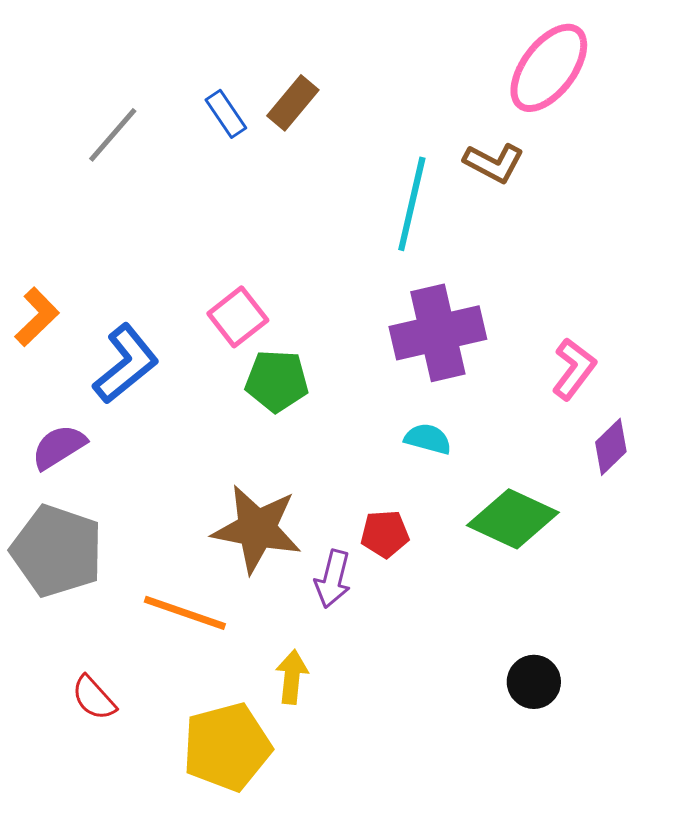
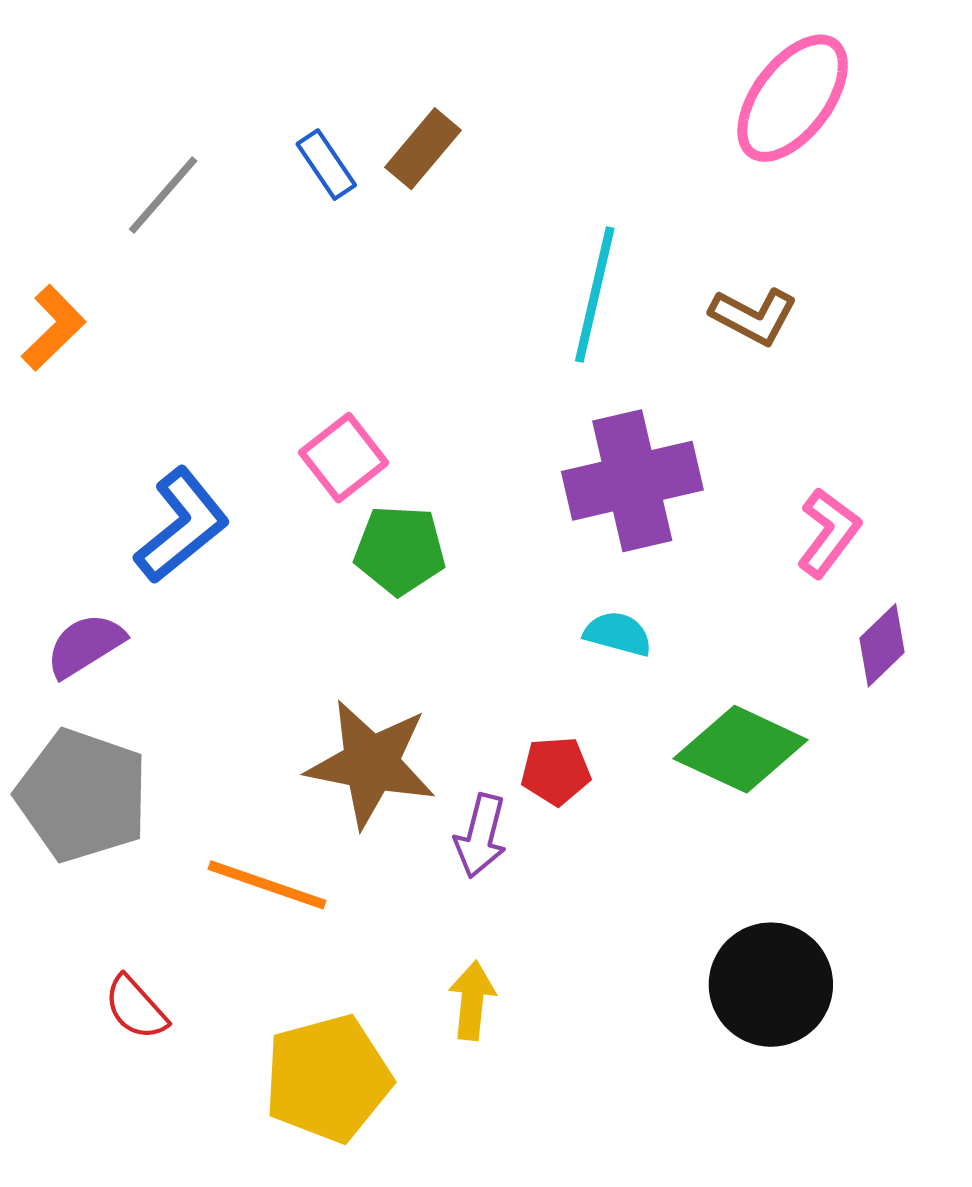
brown L-shape: (494, 163) -> (754, 316), moved
orange L-shape: (37, 317) -> (53, 328), moved
yellow arrow: (292, 677) -> (472, 1000), moved
black circle: (534, 682) -> (771, 985), size x1.6

